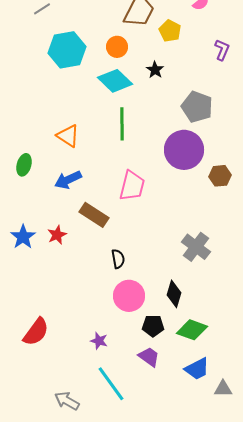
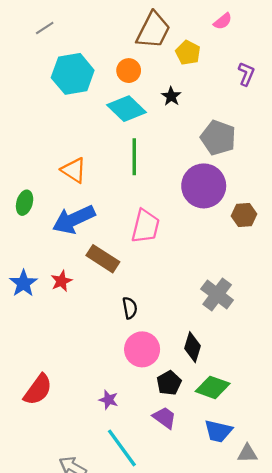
blue arrow: (68, 180) -> (74, 219), size x1.4
black pentagon: (153, 326) -> (169, 383), turned -30
blue trapezoid: (197, 369) -> (218, 431), turned 40

